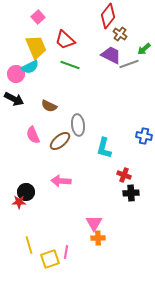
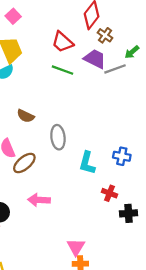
red trapezoid: (65, 40) -> (62, 42), moved
green line: (70, 65) -> (62, 70), moved
blue cross: (144, 136) -> (122, 156), moved
brown ellipse: (60, 141) -> (24, 163), moved
black cross: (131, 193) -> (129, 213), moved

